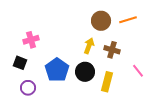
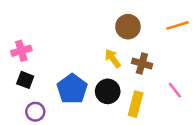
orange line: (128, 20) -> (177, 25), moved
pink cross: (31, 40) -> (21, 51), moved
yellow arrow: (89, 46) -> (113, 58), turned -56

